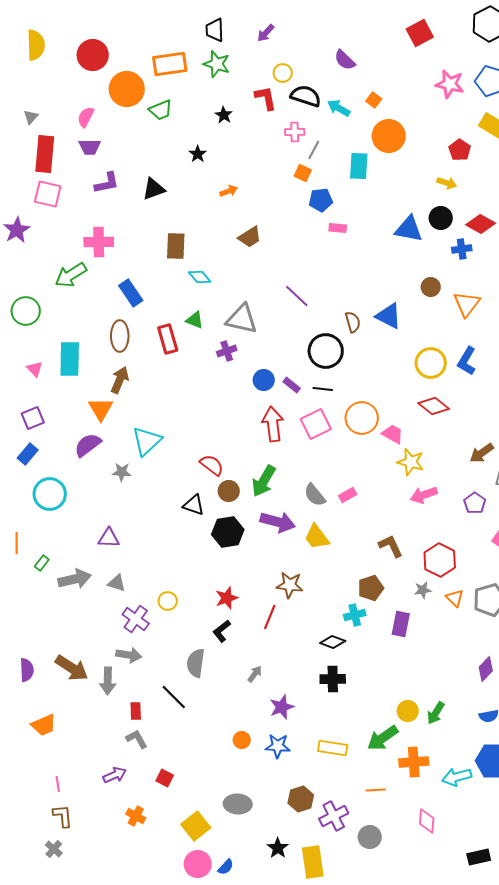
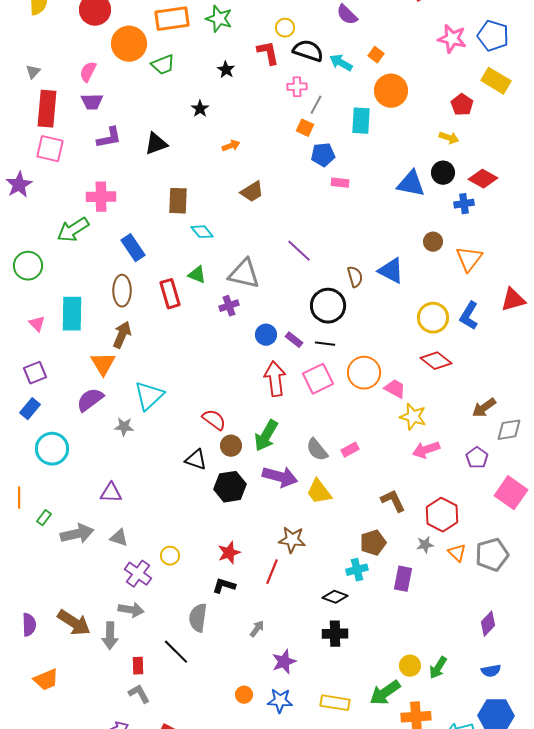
black L-shape: (222, 631) -> (224, 586), turned 55

